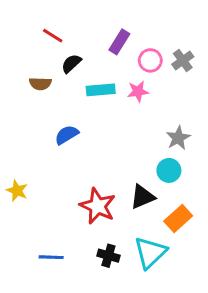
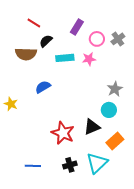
brown semicircle: (40, 84) -> (26, 54), size x1.5
yellow star: (17, 191) -> (11, 104), moved
black cross: (108, 256) -> (70, 165), turned -32

